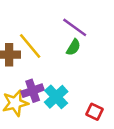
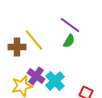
purple cross: (33, 91) -> (36, 76), turned -36

